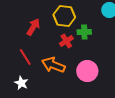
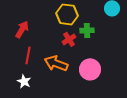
red arrow: (33, 27) -> (22, 29), moved
red line: (25, 57) -> (28, 55), turned 42

